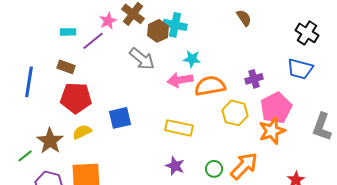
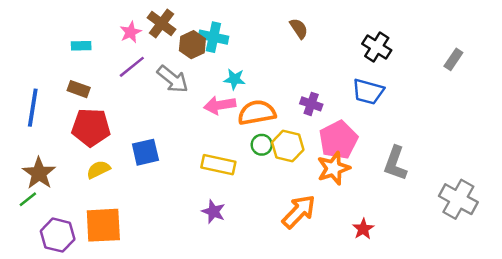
purple line: (93, 41) -> (132, 67), moved
purple cross: (254, 79) -> (311, 104), turned 36
brown star: (50, 141) -> (39, 173), moved
green circle: (214, 169) -> (262, 145), moved

